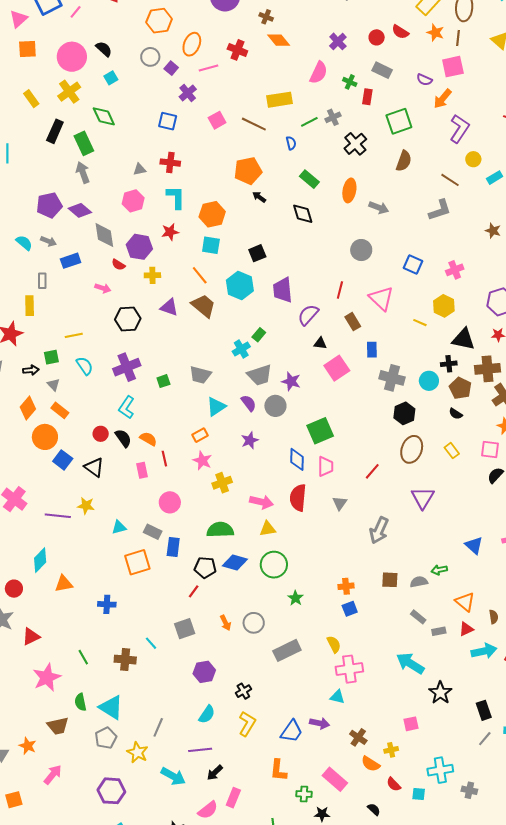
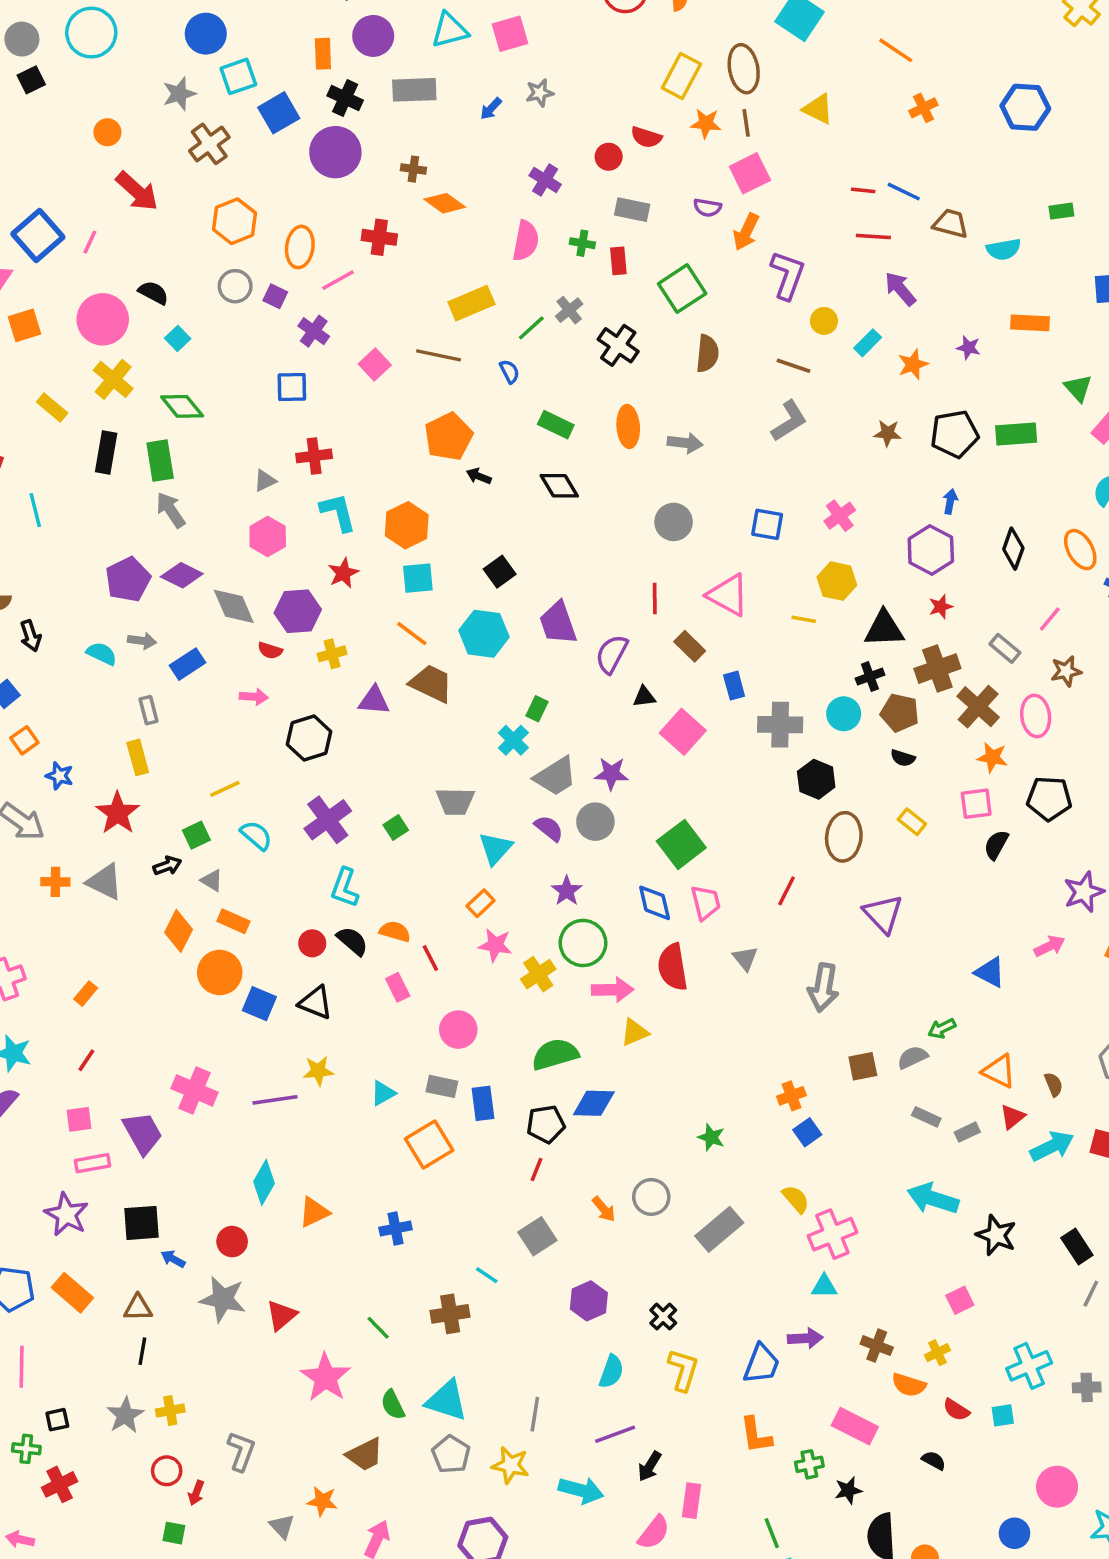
green rectangle: (84, 143) -> (160, 461), turned 30
green circle: (274, 565) -> (583, 943), moved

